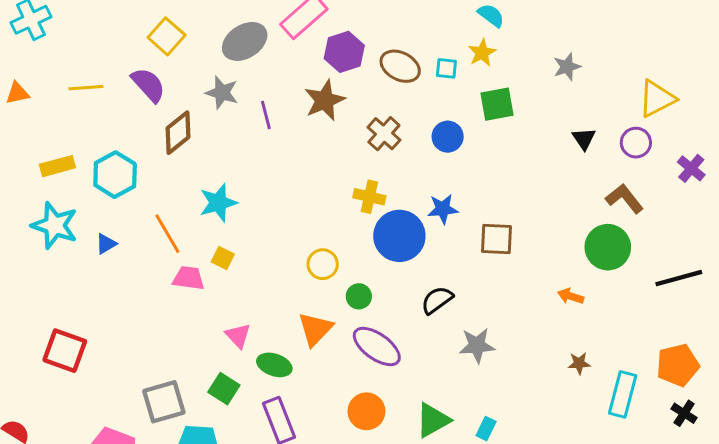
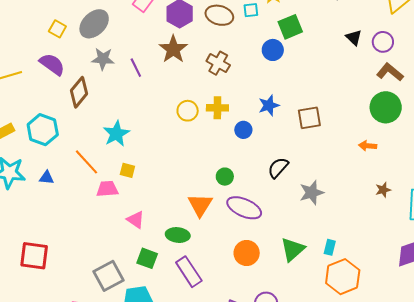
yellow square: (167, 36) -> (57, 29), size x0.7
gray ellipse: (245, 41) -> (94, 24), moved
blue circle: (448, 137) -> (273, 50), moved
purple circle: (636, 143) -> (383, 42), moved
blue circle: (399, 236) -> (243, 130), size x0.5
blue triangle: (106, 244) -> (47, 178), turned 49
yellow circle: (323, 264) -> (188, 111), moved
pink triangle: (238, 336) -> (136, 220), moved

